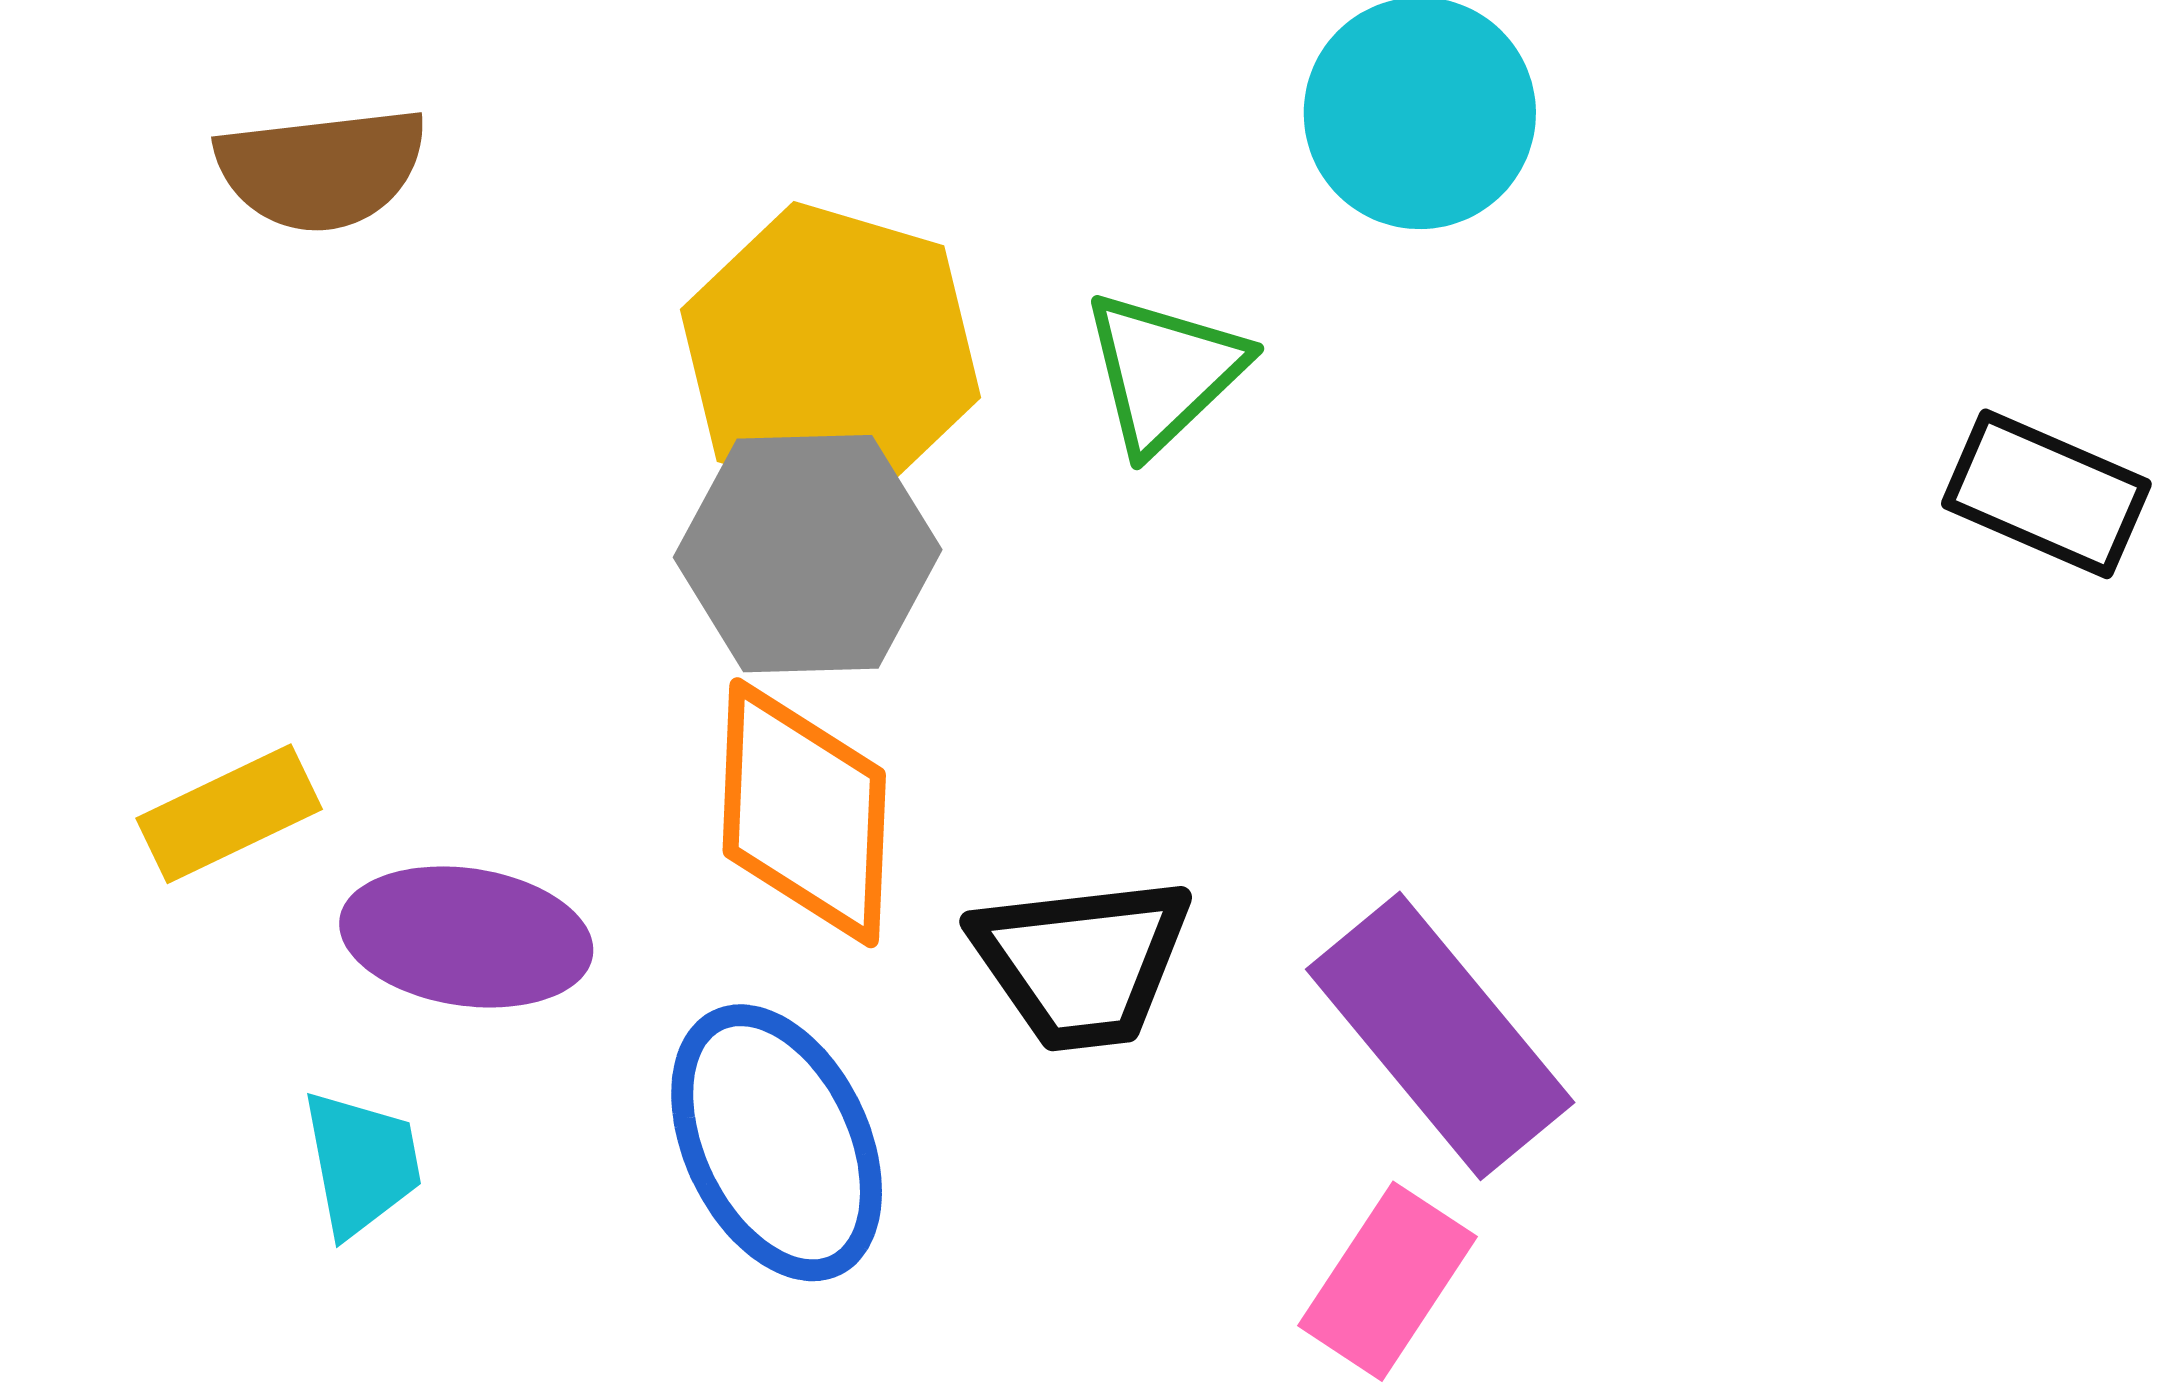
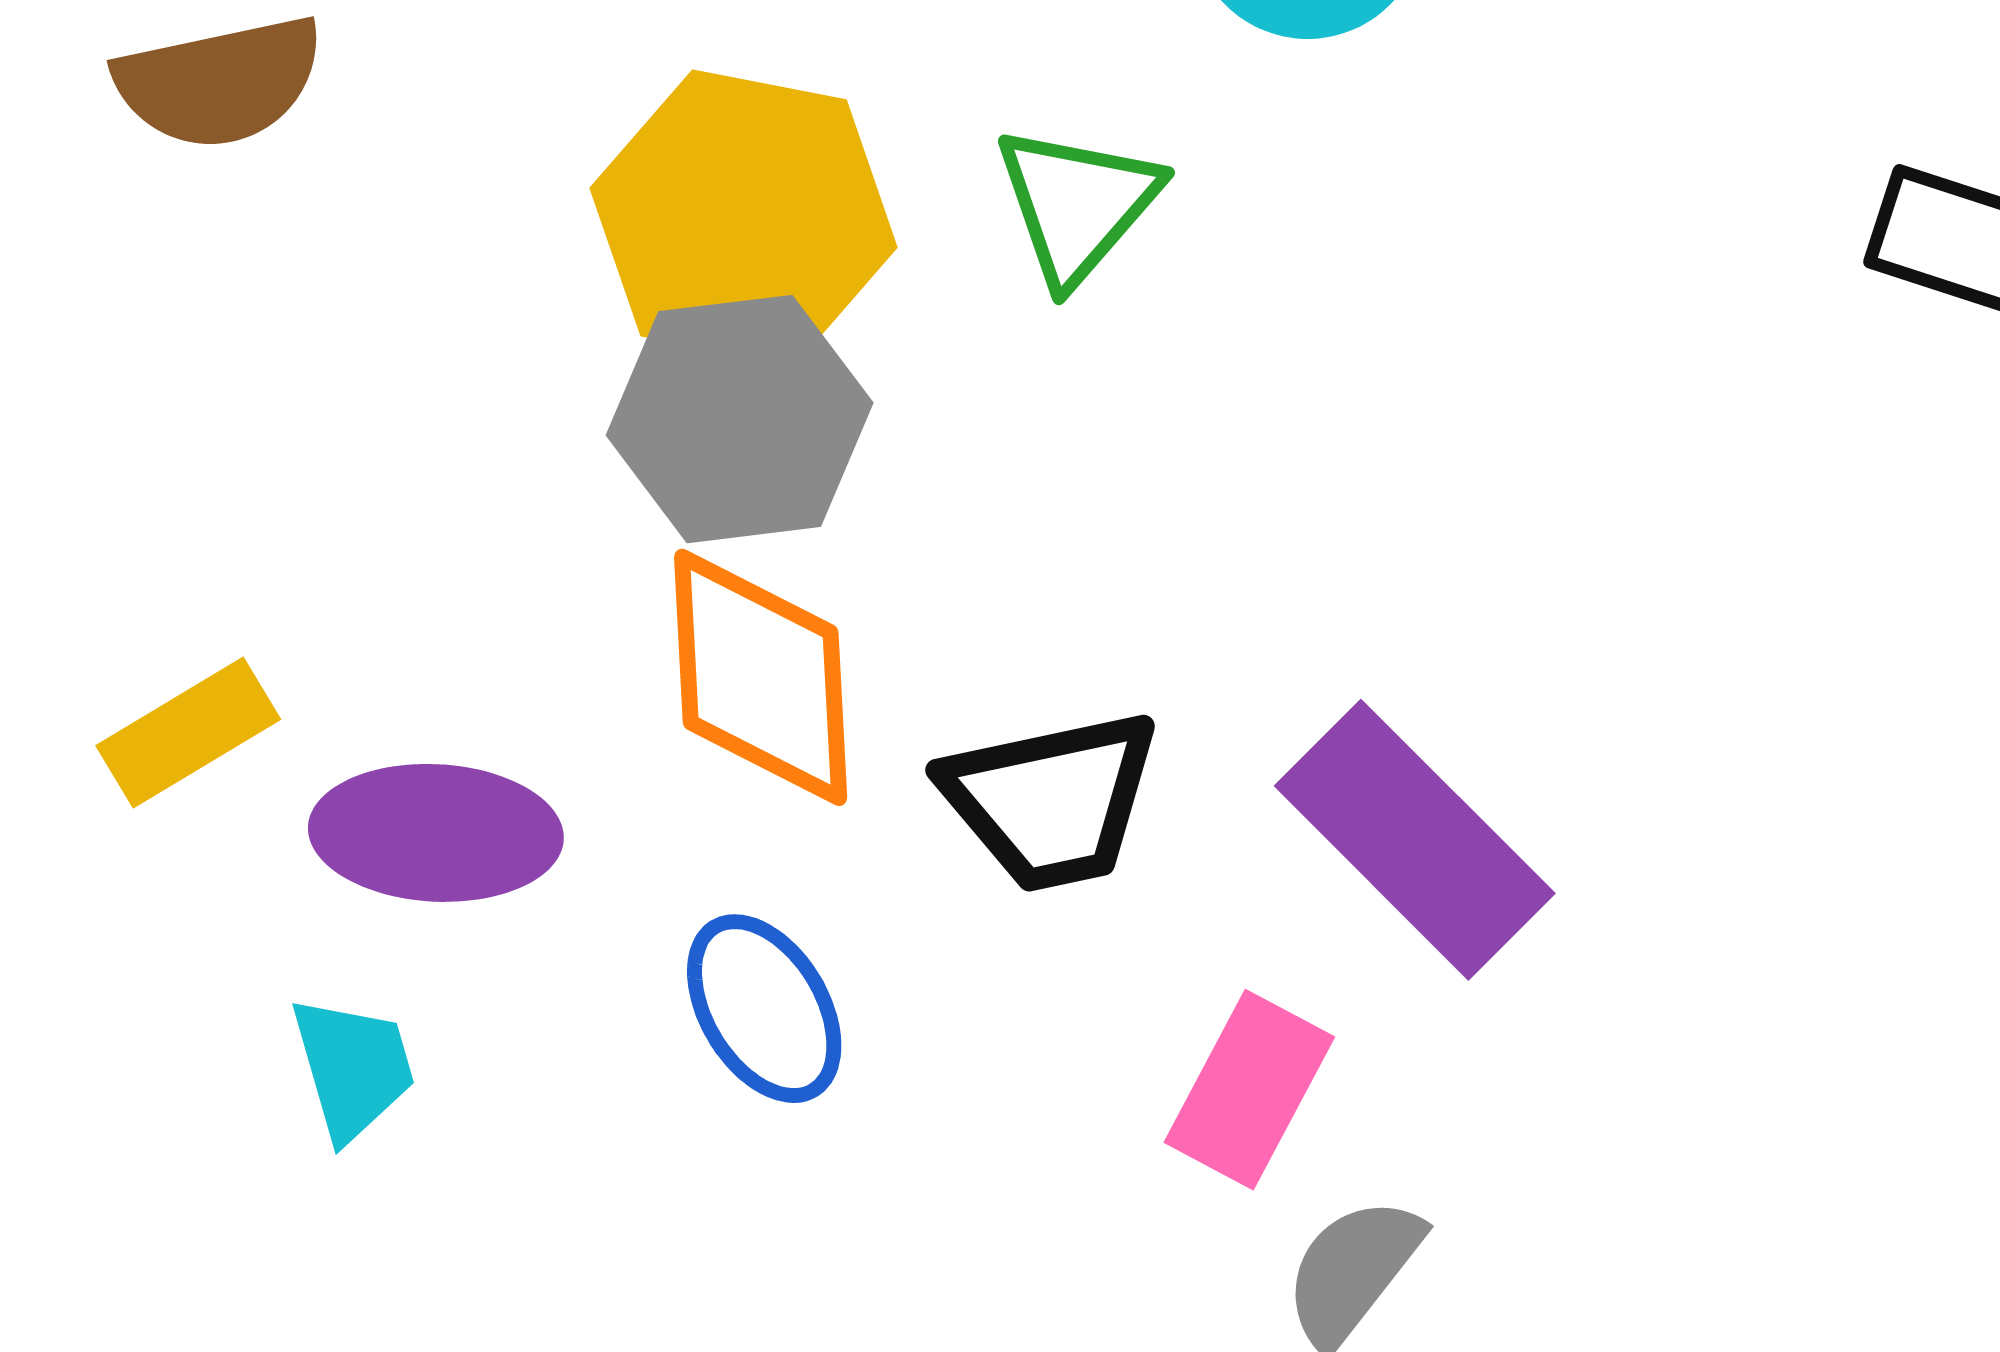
blue ellipse: (777, 1143) -> (764, 1009), size x0.7
pink rectangle: (1387, 1281) -> (1249, 1090), moved

